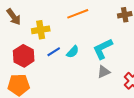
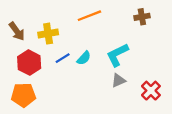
brown arrow: (14, 17) -> (17, 31), moved

